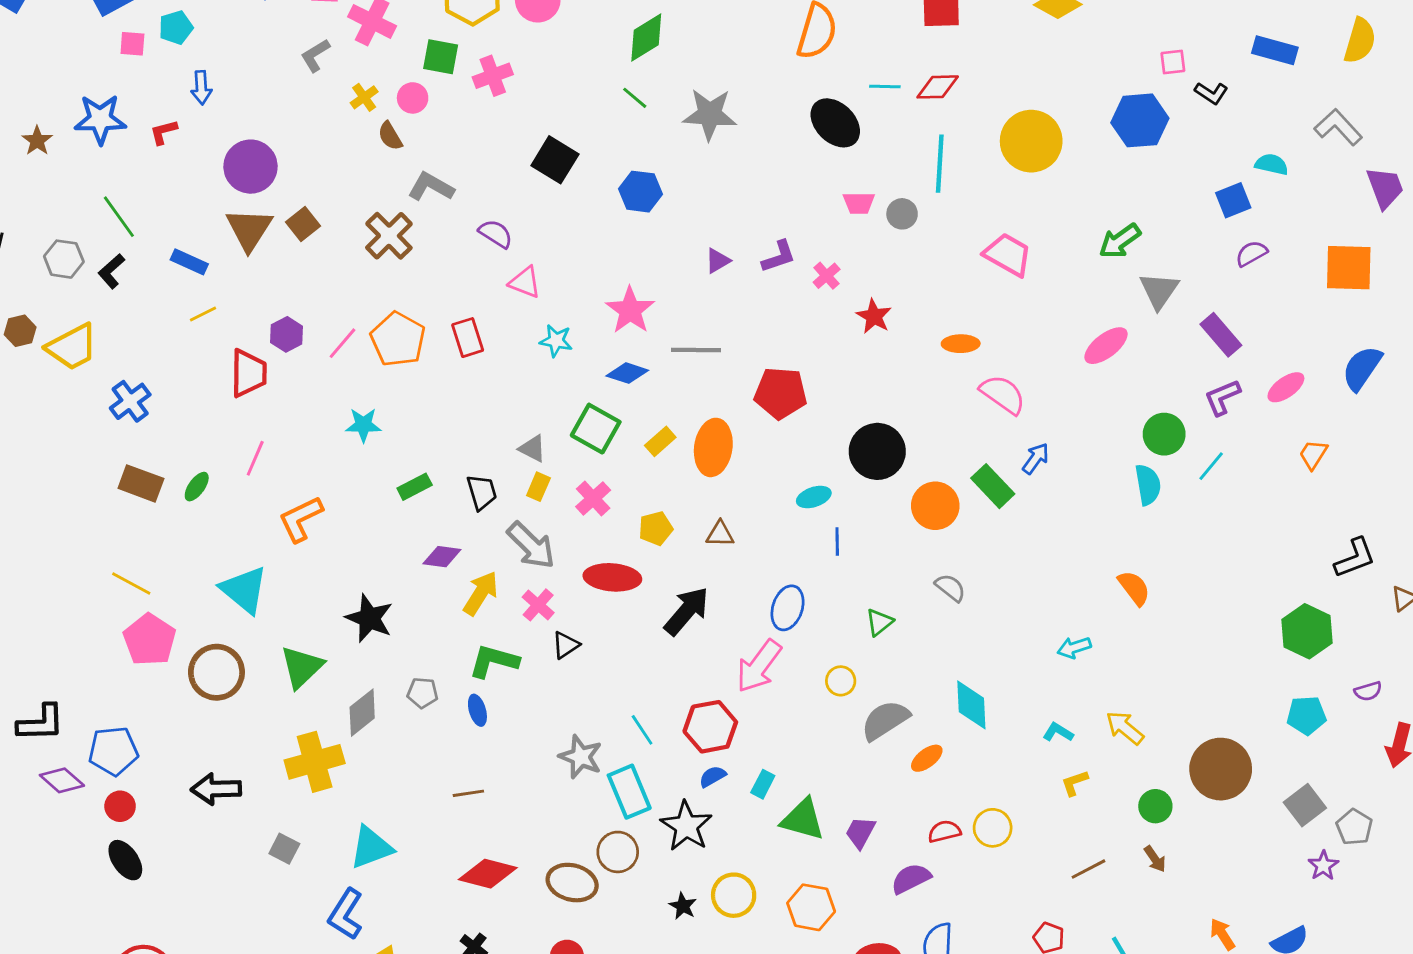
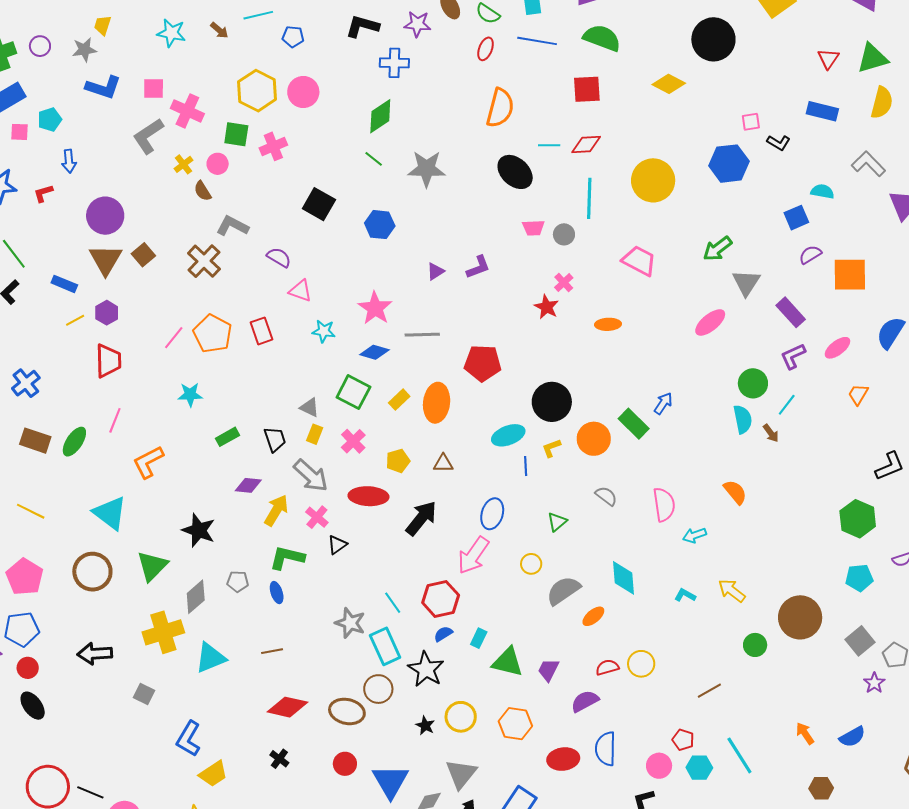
gray L-shape: (315, 55) -> (148, 136), size x1.5
orange square: (1349, 268) -> (850, 275), moved
pink cross: (827, 276) -> (564, 283), moved
purple hexagon: (287, 334) -> (107, 313), moved
pink semicircle: (1003, 394) -> (664, 505), moved, turned 48
green ellipse: (197, 487) -> (74, 442), size x1.4
cyan ellipse: (814, 497) -> (508, 435), size x1.4
pink pentagon: (150, 640) -> (25, 577), moved
yellow L-shape: (1075, 783) -> (551, 448), moved
cyan triangle: (371, 848) -> (210, 658), moved
brown arrow: (1155, 859) -> (771, 433), moved

